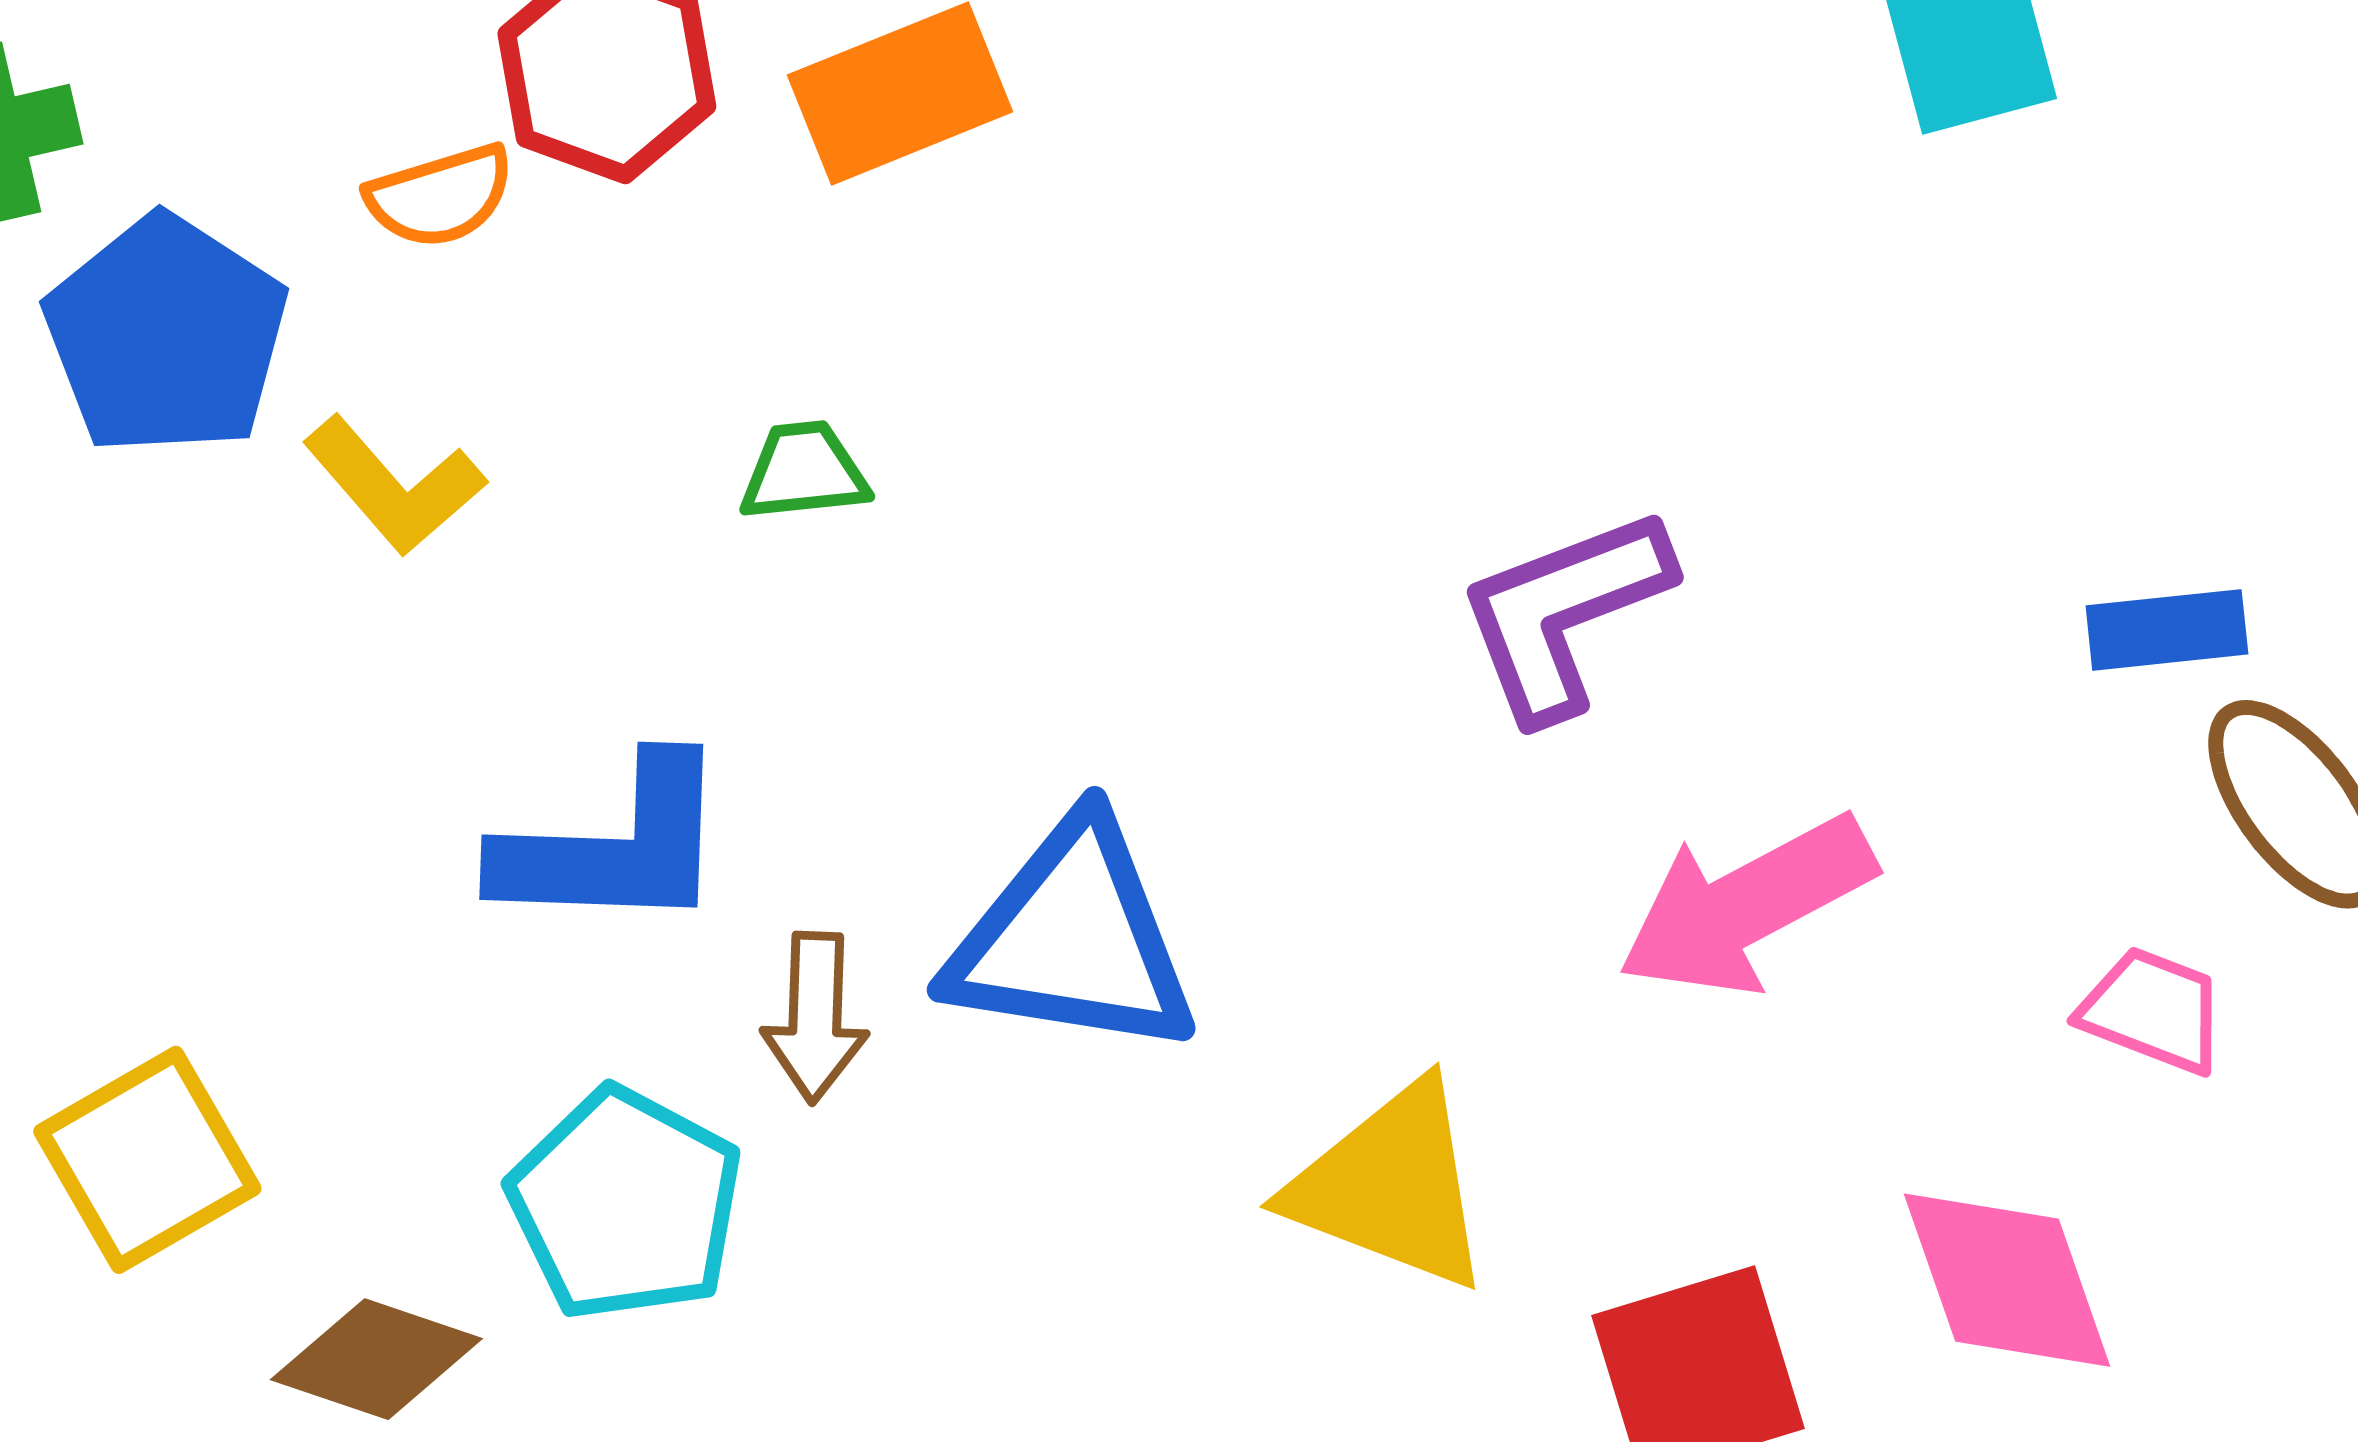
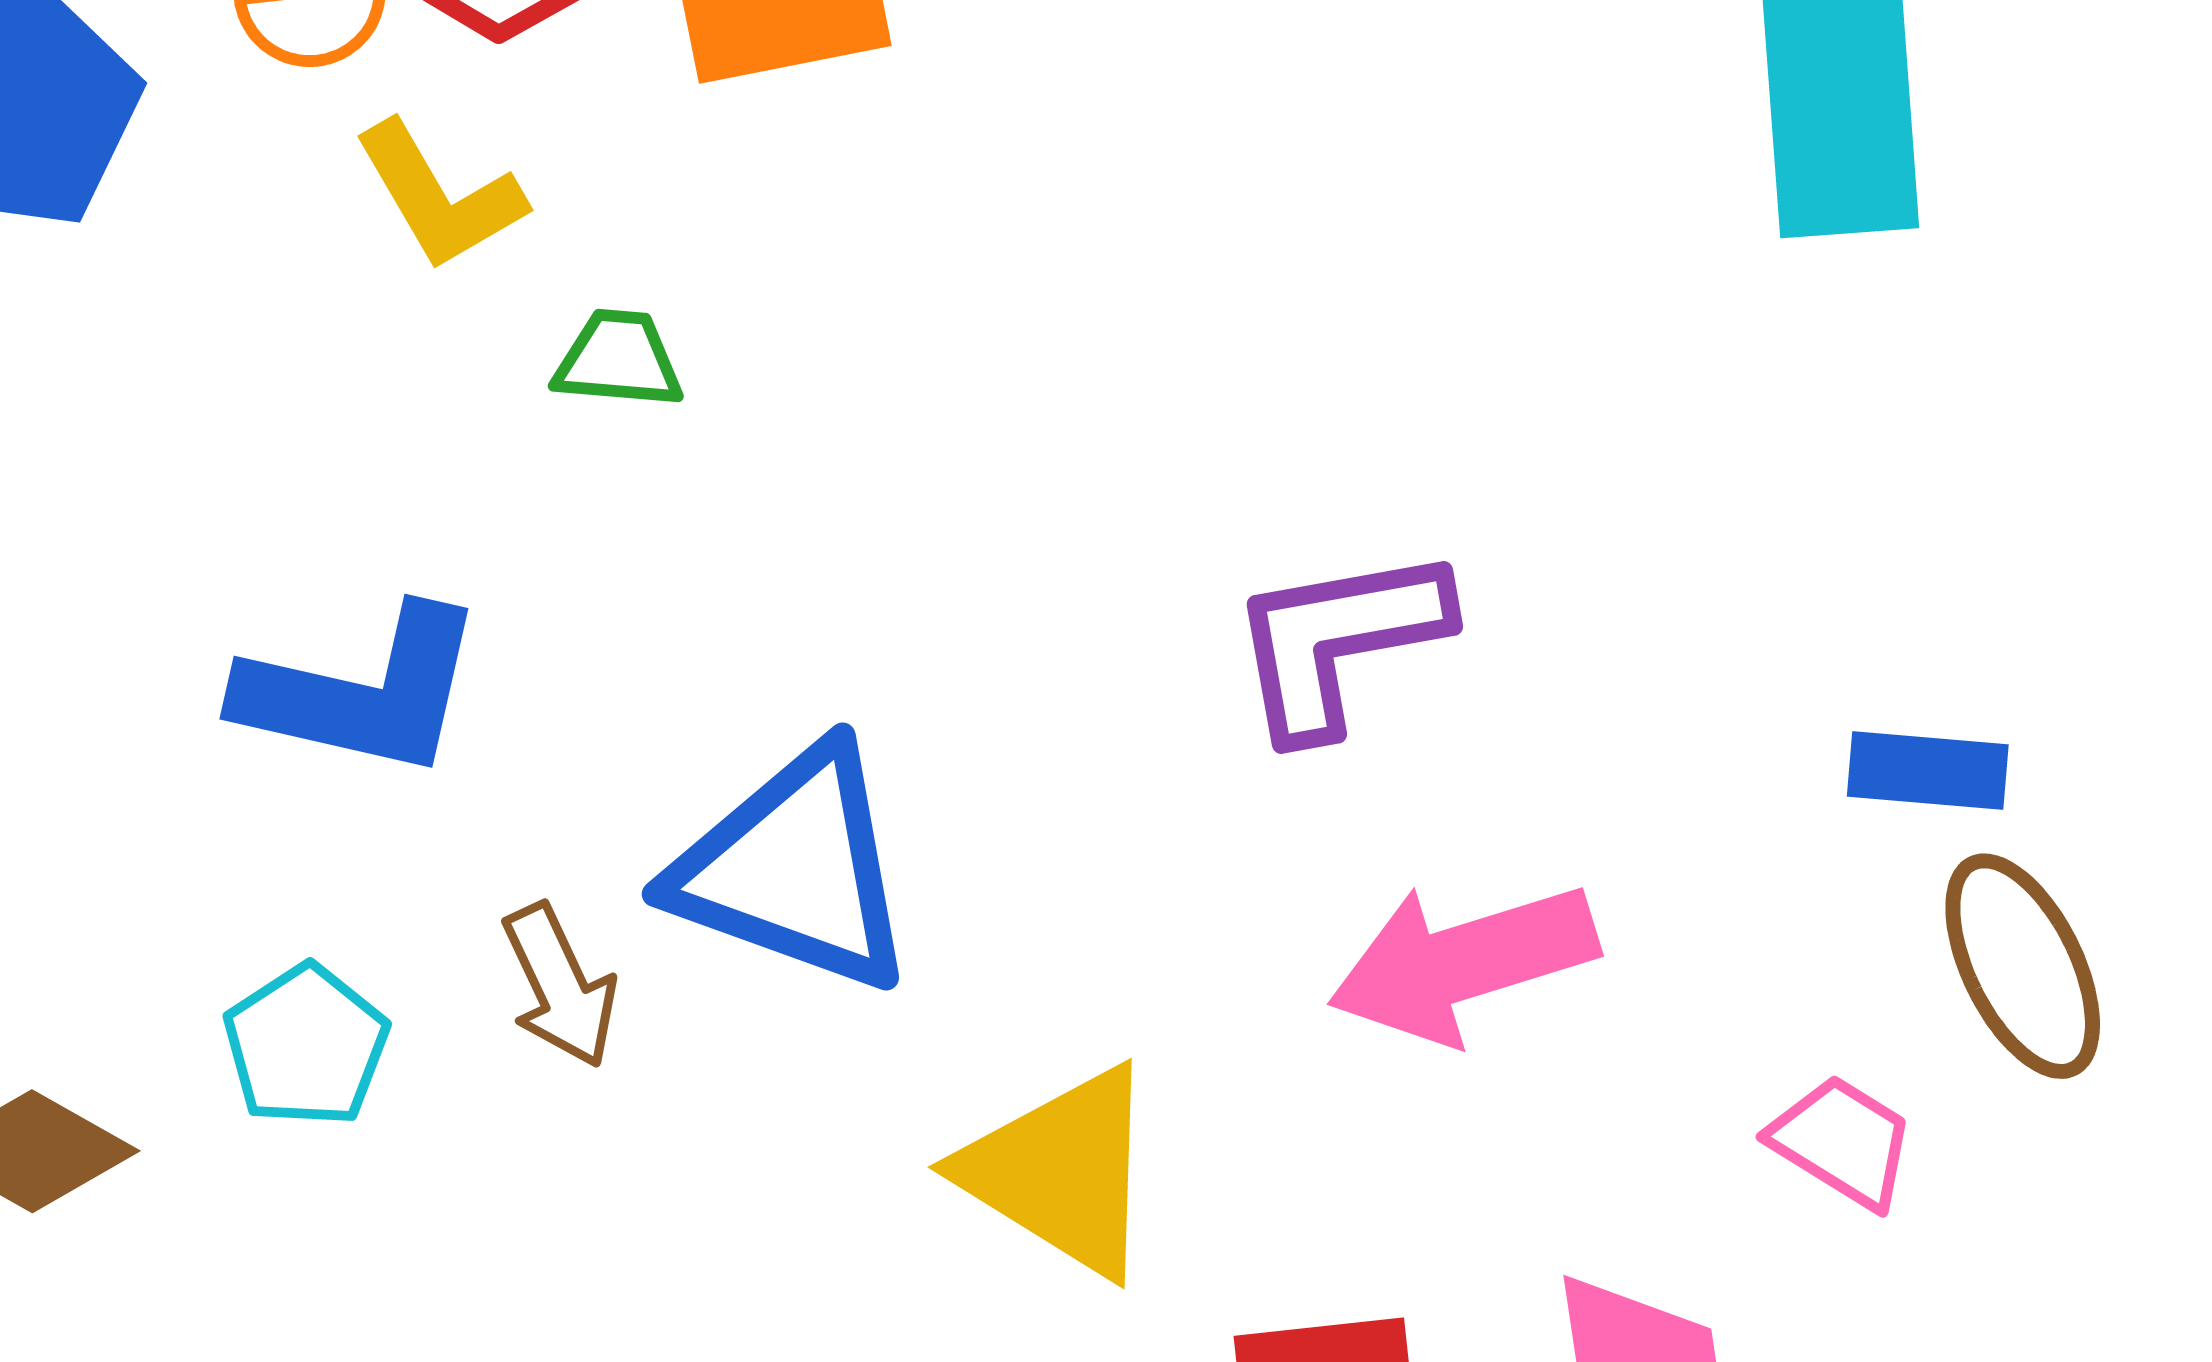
yellow L-shape: (394, 485) -> (440, 196), moved
brown arrow: (815, 1017) -> (560, 986), moved, turned -38
cyan pentagon: (626, 1204) -> (306, 1046), size x0.7

